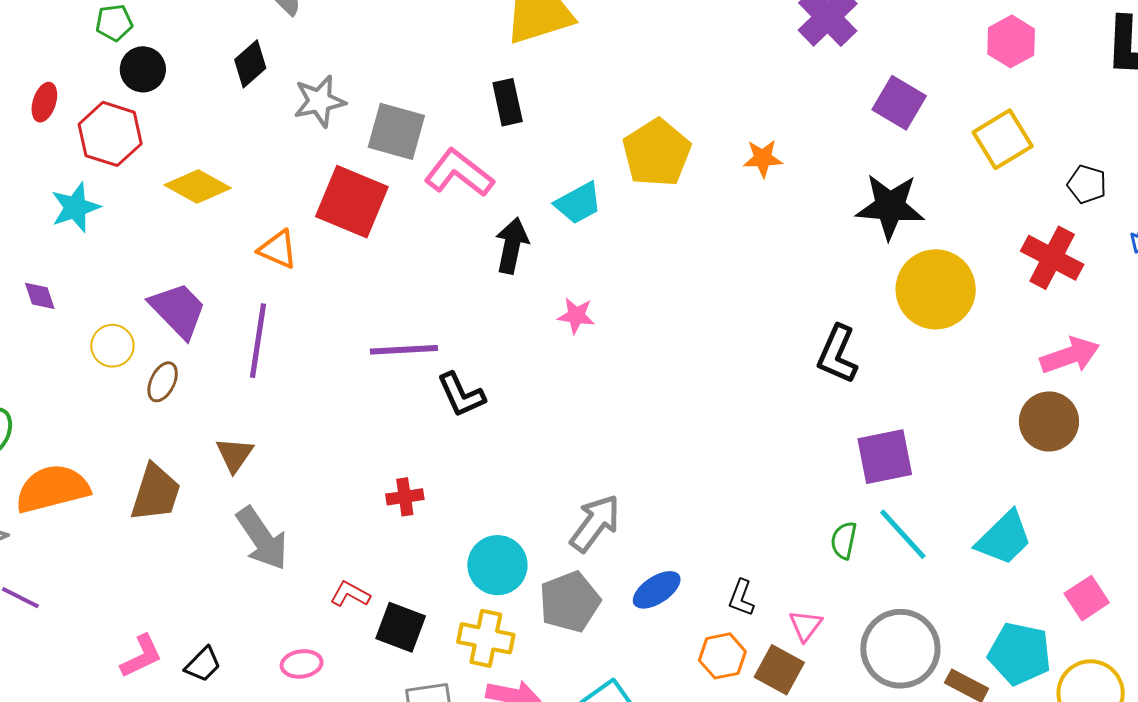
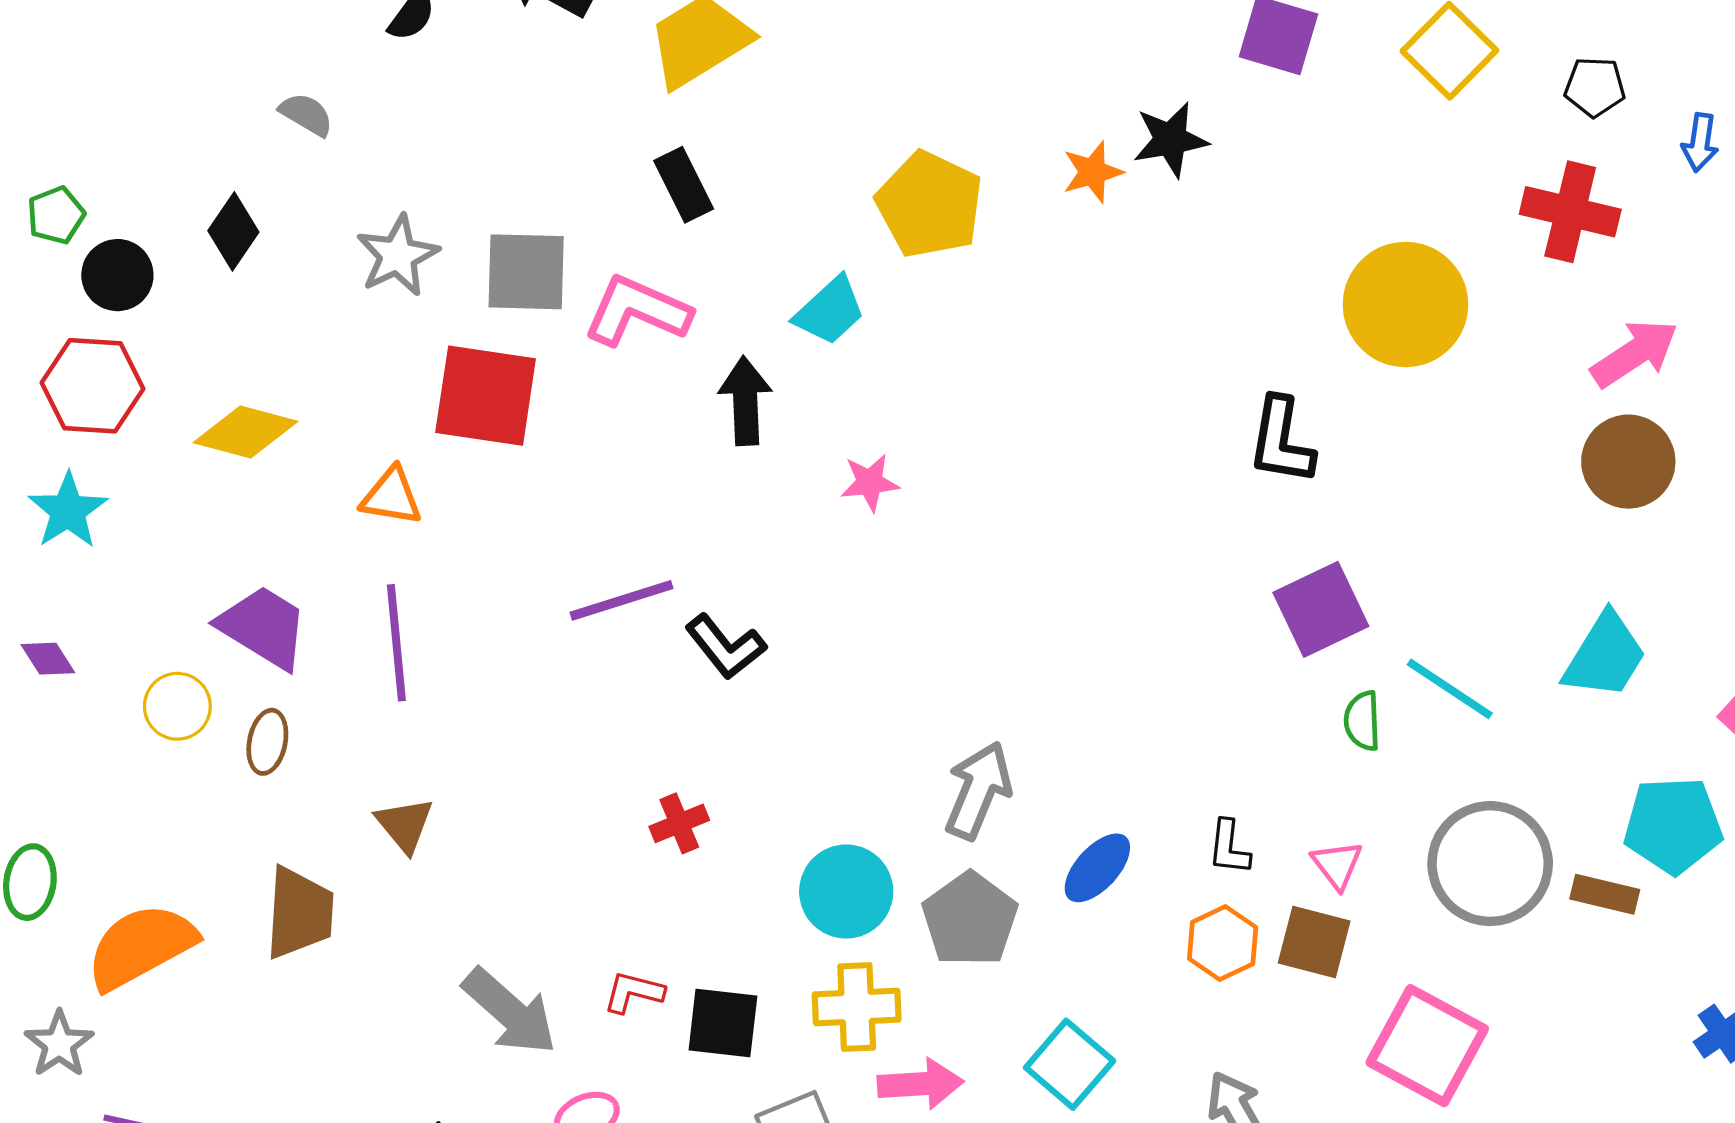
black diamond: (250, 64) -> (233, 231), moved
black star: (890, 206) -> (1171, 140), moved, size x0.7
purple square: (885, 457) -> (1321, 609), moved
gray arrow: (262, 538) -> (510, 1012), moved

